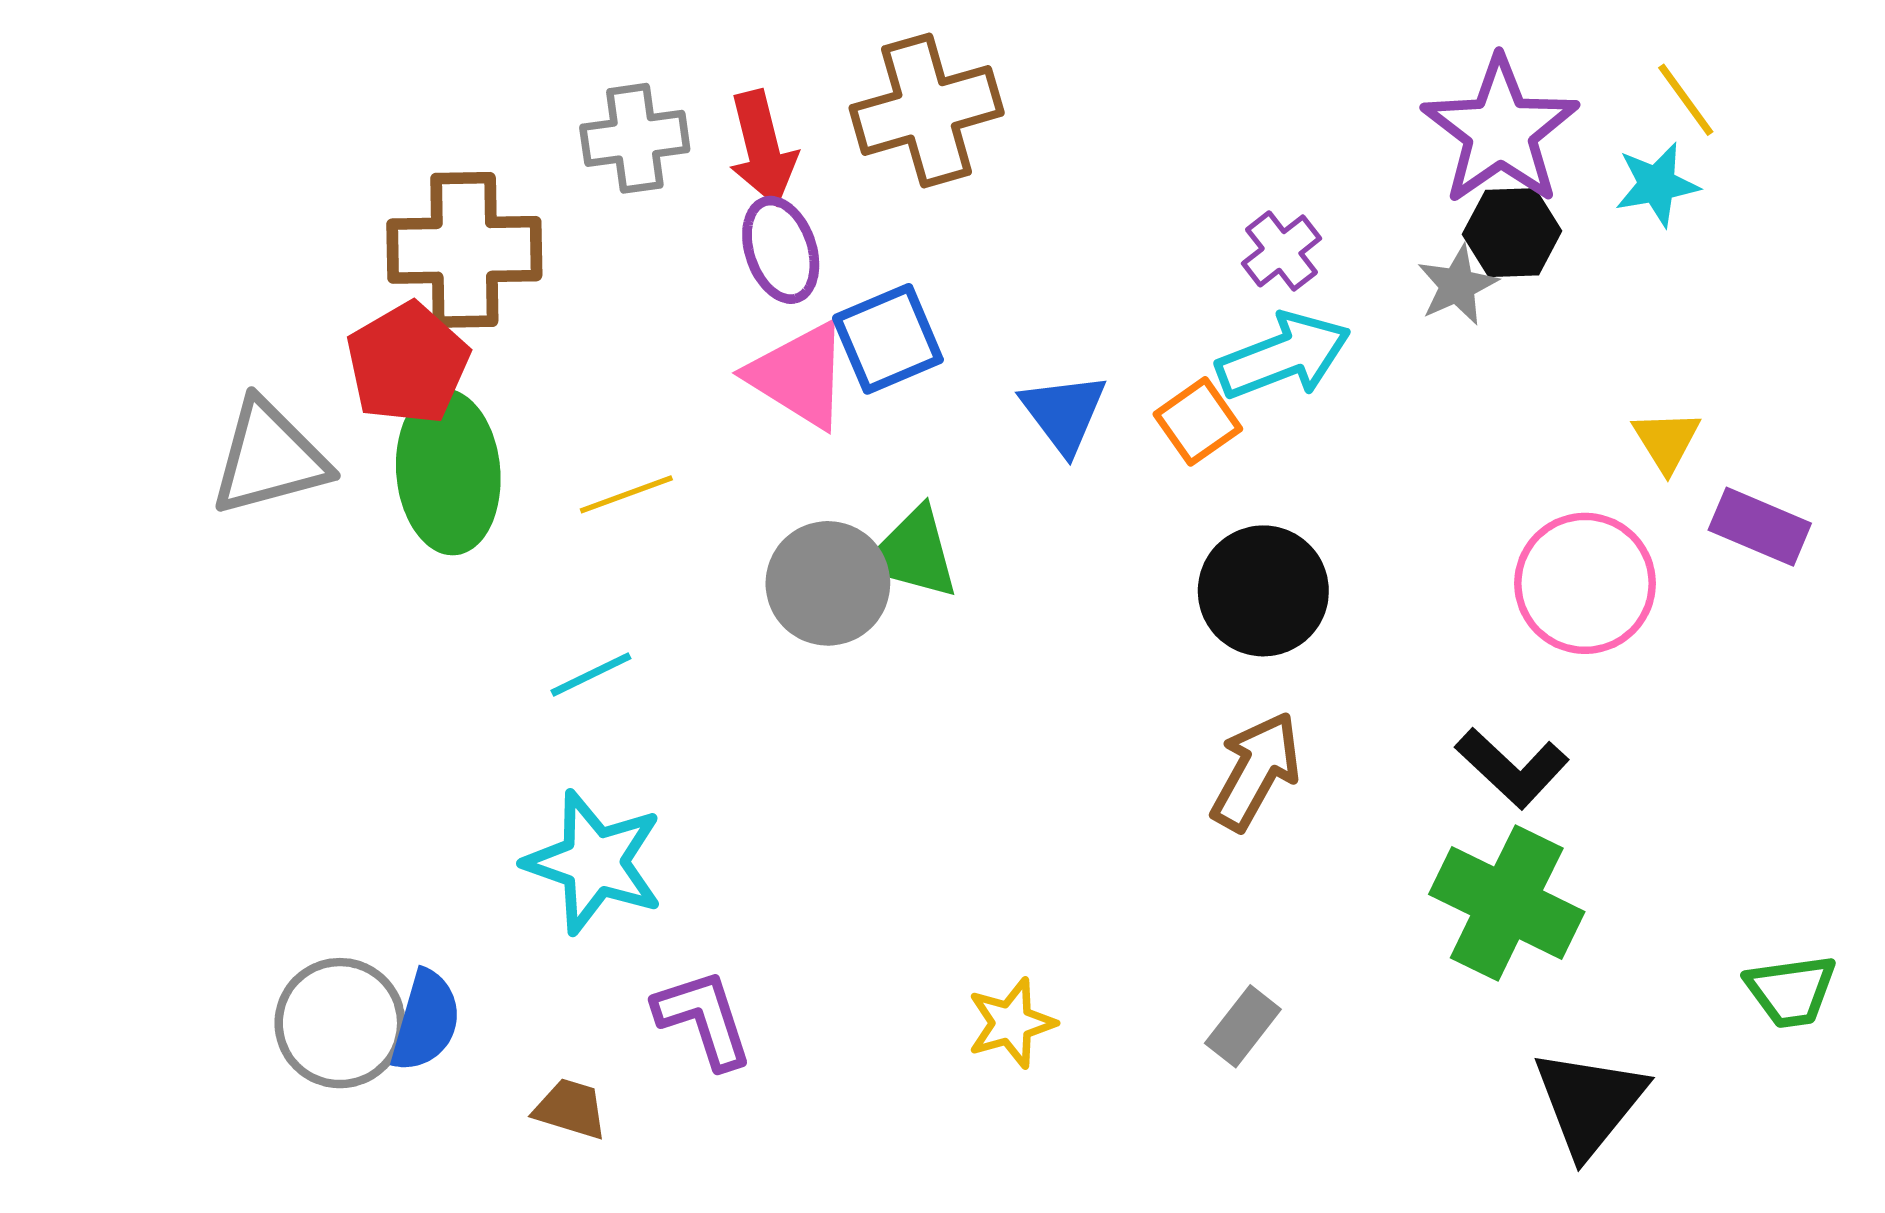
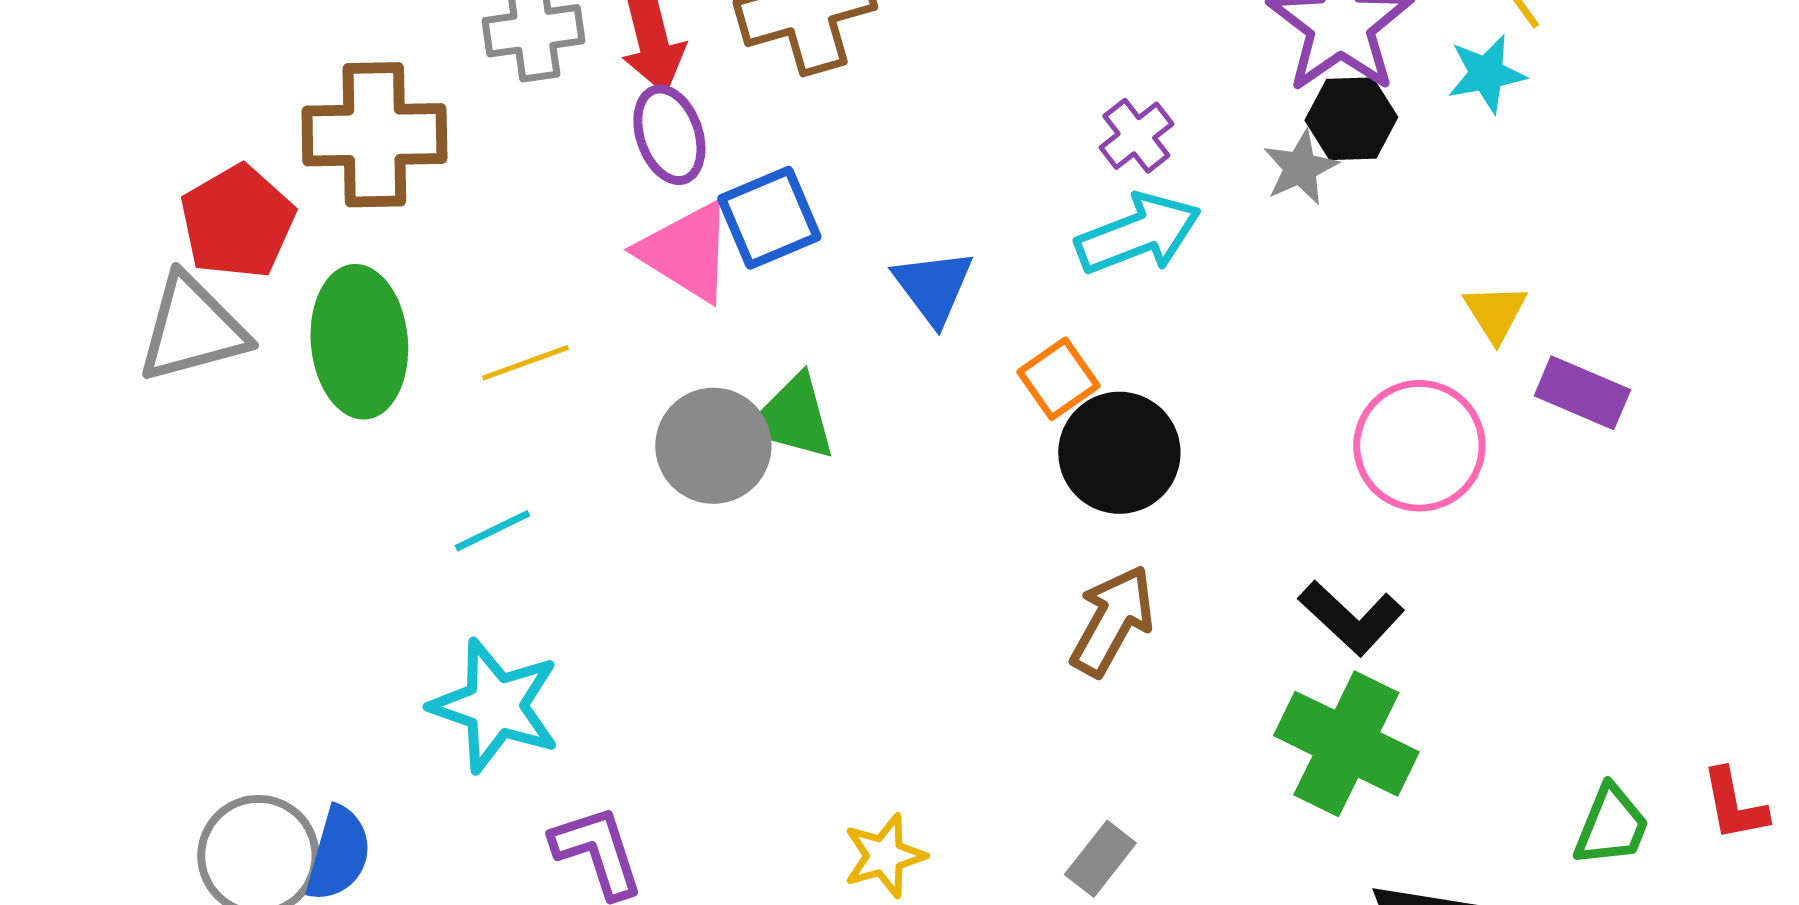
red pentagon: (408, 364) -> (237, 222), moved
orange square: (1198, 421) -> (1058, 379), moved
green trapezoid: (1791, 991) -> (1611, 826), turned -60

